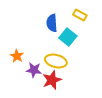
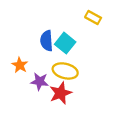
blue semicircle: (52, 23) -> (47, 41), moved
cyan square: (68, 37) -> (65, 43), moved

